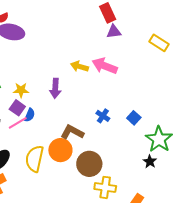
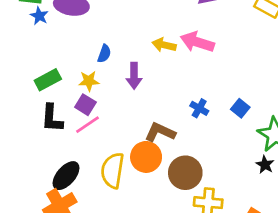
blue semicircle: (30, 115) -> (104, 54), moved

